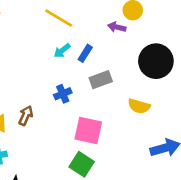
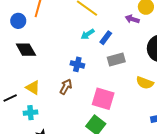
blue cross: (63, 94) -> (77, 64), moved, turned 32
brown arrow: (26, 115) -> (66, 87), moved

